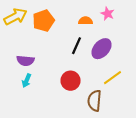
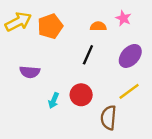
purple ellipse: (102, 49) -> (130, 56), moved
cyan arrow: (26, 81) -> (54, 101), moved

